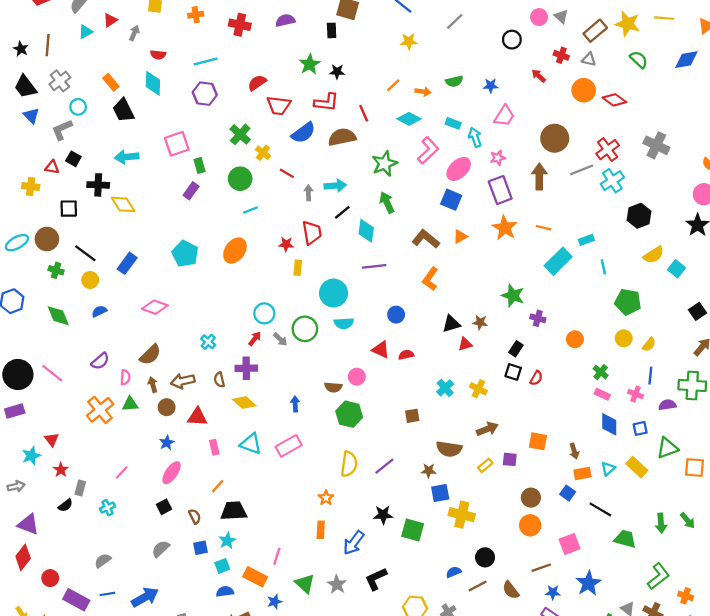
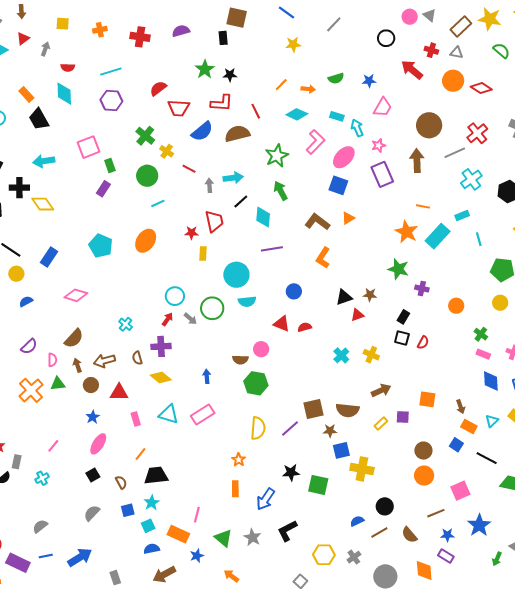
red arrow: (539, 76) -> (412, 70), size x1.6
cyan cross: (612, 181) -> (471, 179), moved
orange star: (505, 228) -> (407, 232), moved
brown square: (412, 416) -> (314, 409), moved, size x1.5
orange rectangle: (582, 473) -> (469, 426), turned 42

